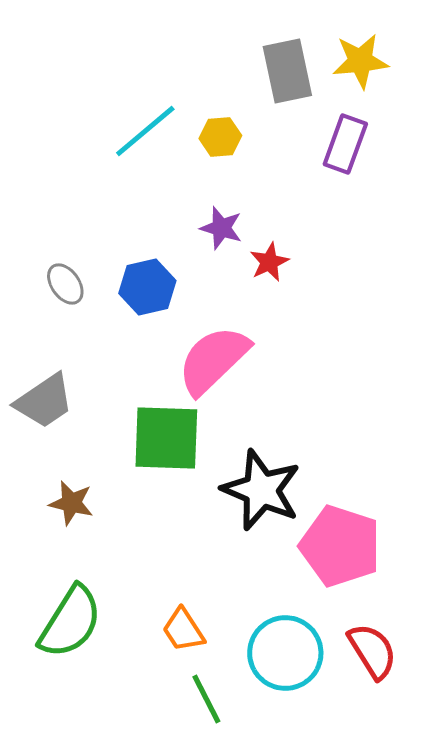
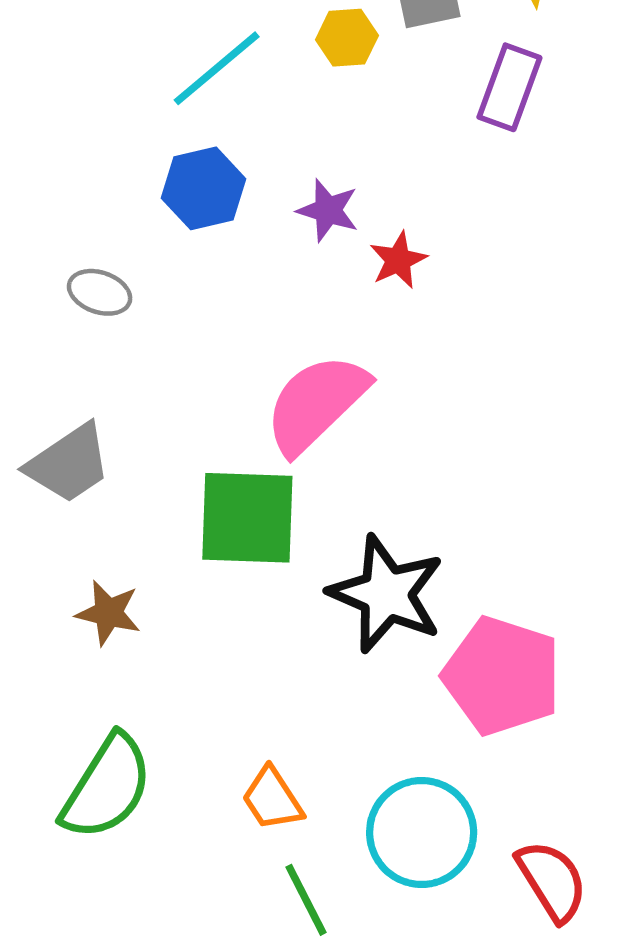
yellow hexagon: (220, 137) -> (347, 38), moved
gray ellipse: (65, 284) -> (100, 292), turned -36
blue hexagon: (147, 287) -> (203, 188), moved
red semicircle: (372, 651) -> (552, 881), moved

